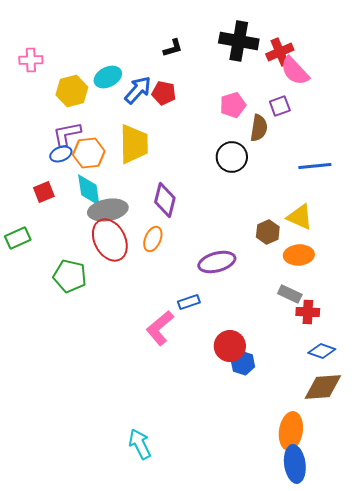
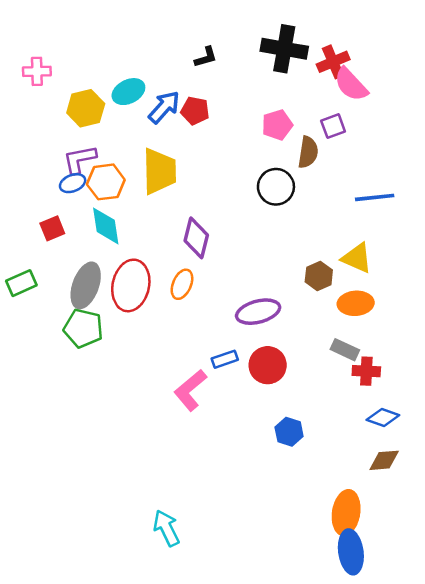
gray ellipse: (108, 210) -> (86, 285), moved, turned -60
red ellipse: (110, 240) -> (131, 285), turned 39
red circle: (230, 346) -> (268, 365), moved
brown diamond: (323, 387) -> (384, 460), size x0.7

